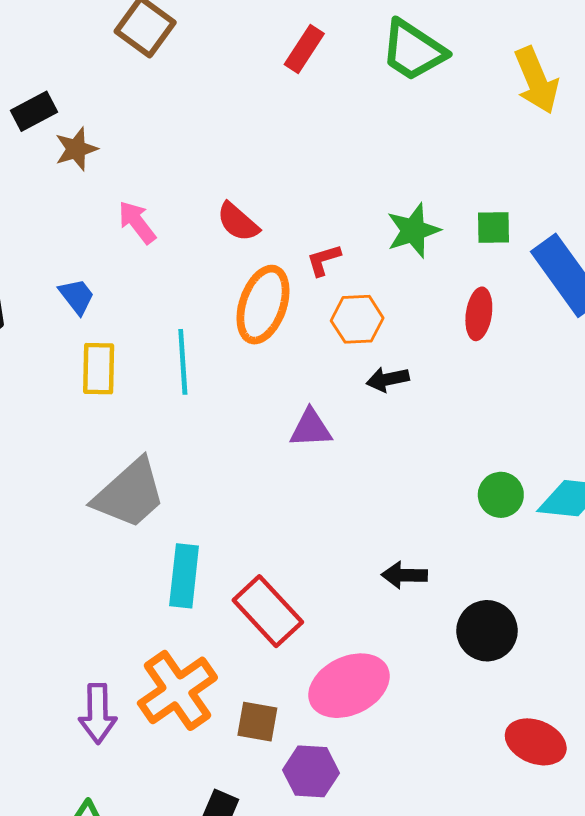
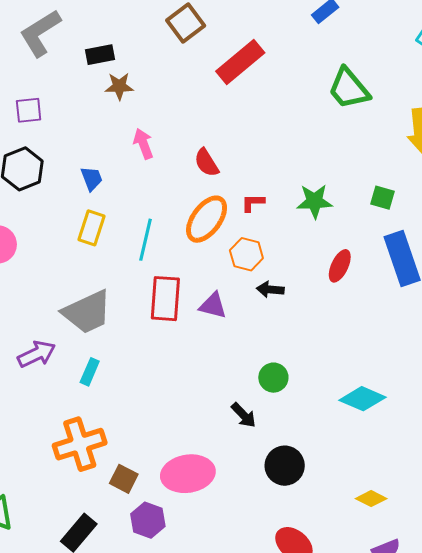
red rectangle: (304, 49) -> (240, 62), moved, size x1.6
green square: (493, 227) -> (383, 198), moved
orange hexagon: (357, 319) -> (246, 254), moved
green circle: (501, 495) -> (273, 378), moved
black arrow: (404, 575) -> (244, 415), turned -152
cyan rectangle: (184, 576) -> (90, 372), moved, size x0.7
red rectangle: (268, 611) -> (165, 299), moved, turned 30
purple arrow: (98, 714) -> (37, 354), moved, turned -132

